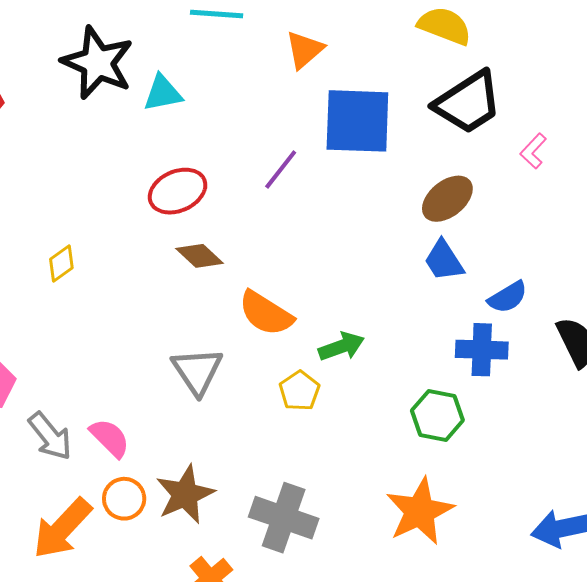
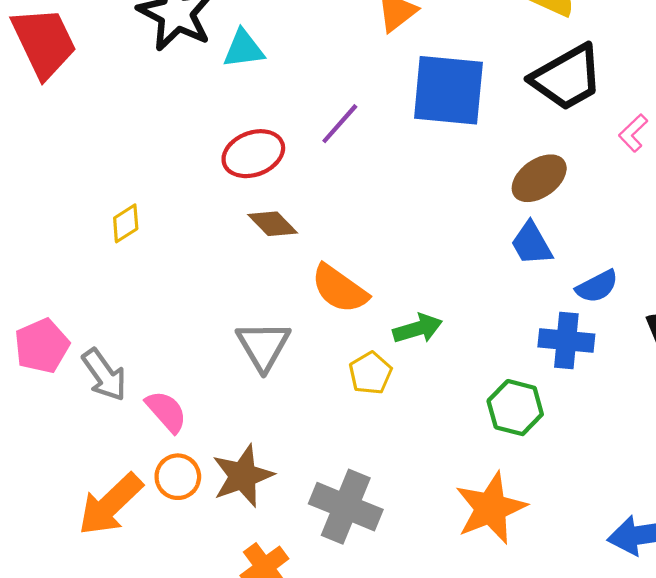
purple line: (281, 170) -> (340, 124), moved
gray arrow: (50, 436) -> (104, 375), moved

